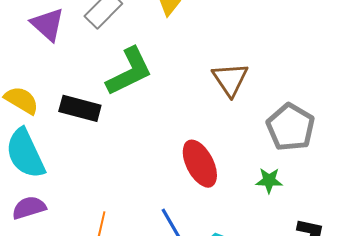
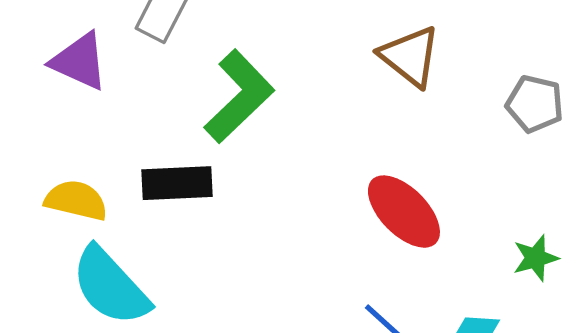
gray pentagon: (291, 127) -> (535, 104), size x0.7
green star: (269, 180) -> (536, 258), moved

